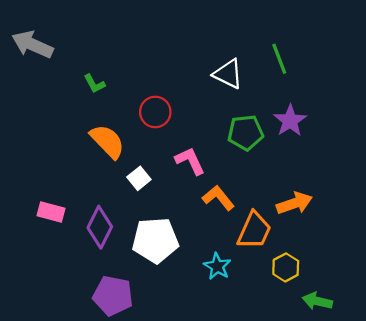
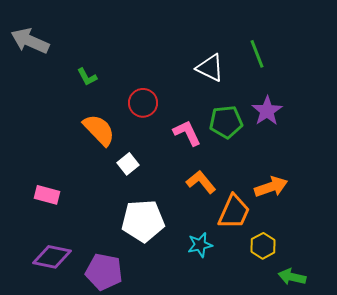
pink L-shape: (190, 161) -> (187, 133), moved
purple diamond: (100, 227) -> (52, 257), moved, turned 75
cyan star: (217, 266) -> (200, 245), turned 30

